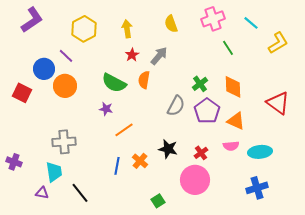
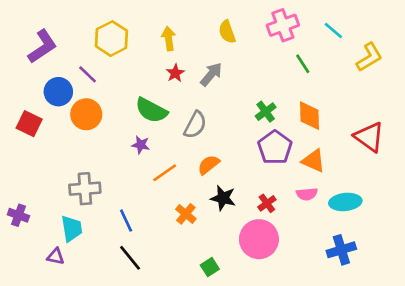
purple L-shape: (32, 20) -> (42, 47), moved
orange semicircle: (144, 80) -> (208, 165), moved, turned 42
gray semicircle: (176, 106) -> (195, 125), moved
blue line: (117, 166) -> (126, 221), moved, turned -36
black line: (80, 193) -> (130, 258), moved

